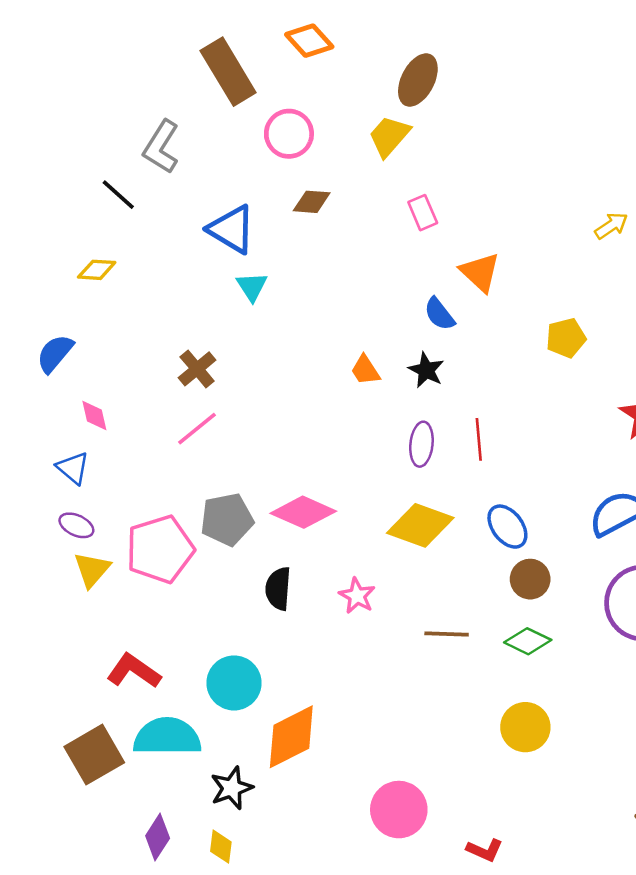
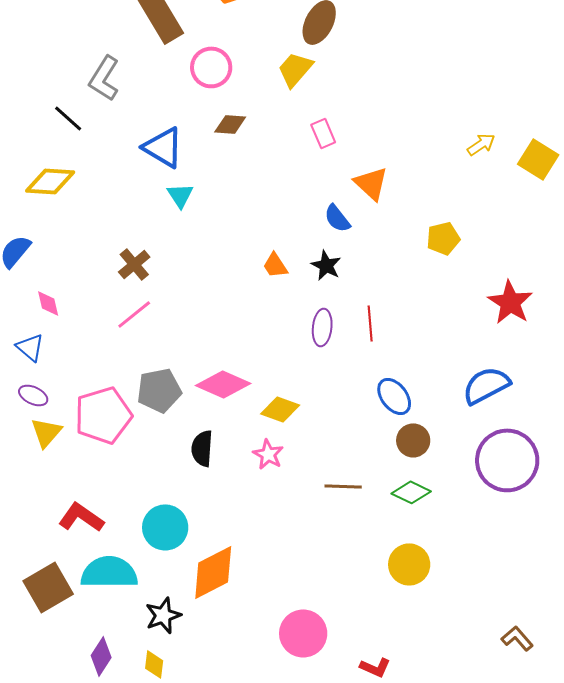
yellow diamond: (97, 270) -> (50, 181), size x1.5
yellow diamond: (420, 525) -> (280, 409), moved, size x0.7

